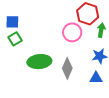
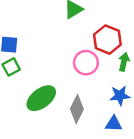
green ellipse: (39, 62) -> (41, 98), turned -35

